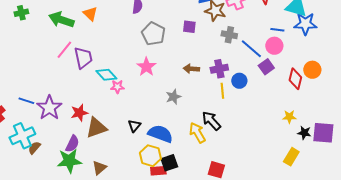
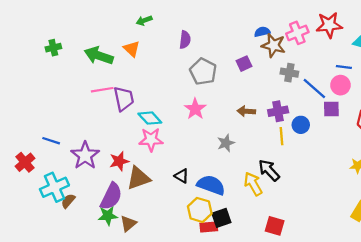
purple square: (189, 27) -> (244, 64), turned -32
pink line: (64, 50) -> (102, 90), turned 42
purple square: (266, 67) -> (331, 109), turned 35
pink star: (117, 87) -> (151, 140), moved, size x1.5
blue line: (26, 101) -> (51, 141), moved
black triangle: (134, 126) -> (182, 176), turned -40
purple semicircle: (72, 144) -> (111, 196), size x1.4
green star: (69, 161) -> (108, 216), size x0.7
brown triangle: (99, 168) -> (128, 224), moved

